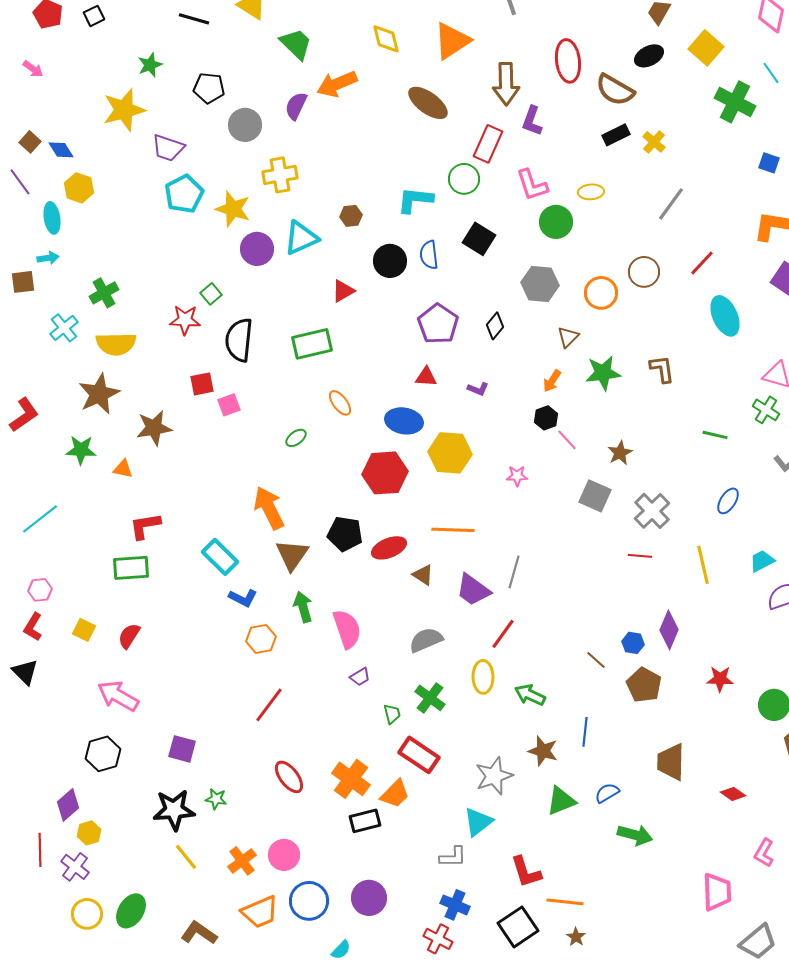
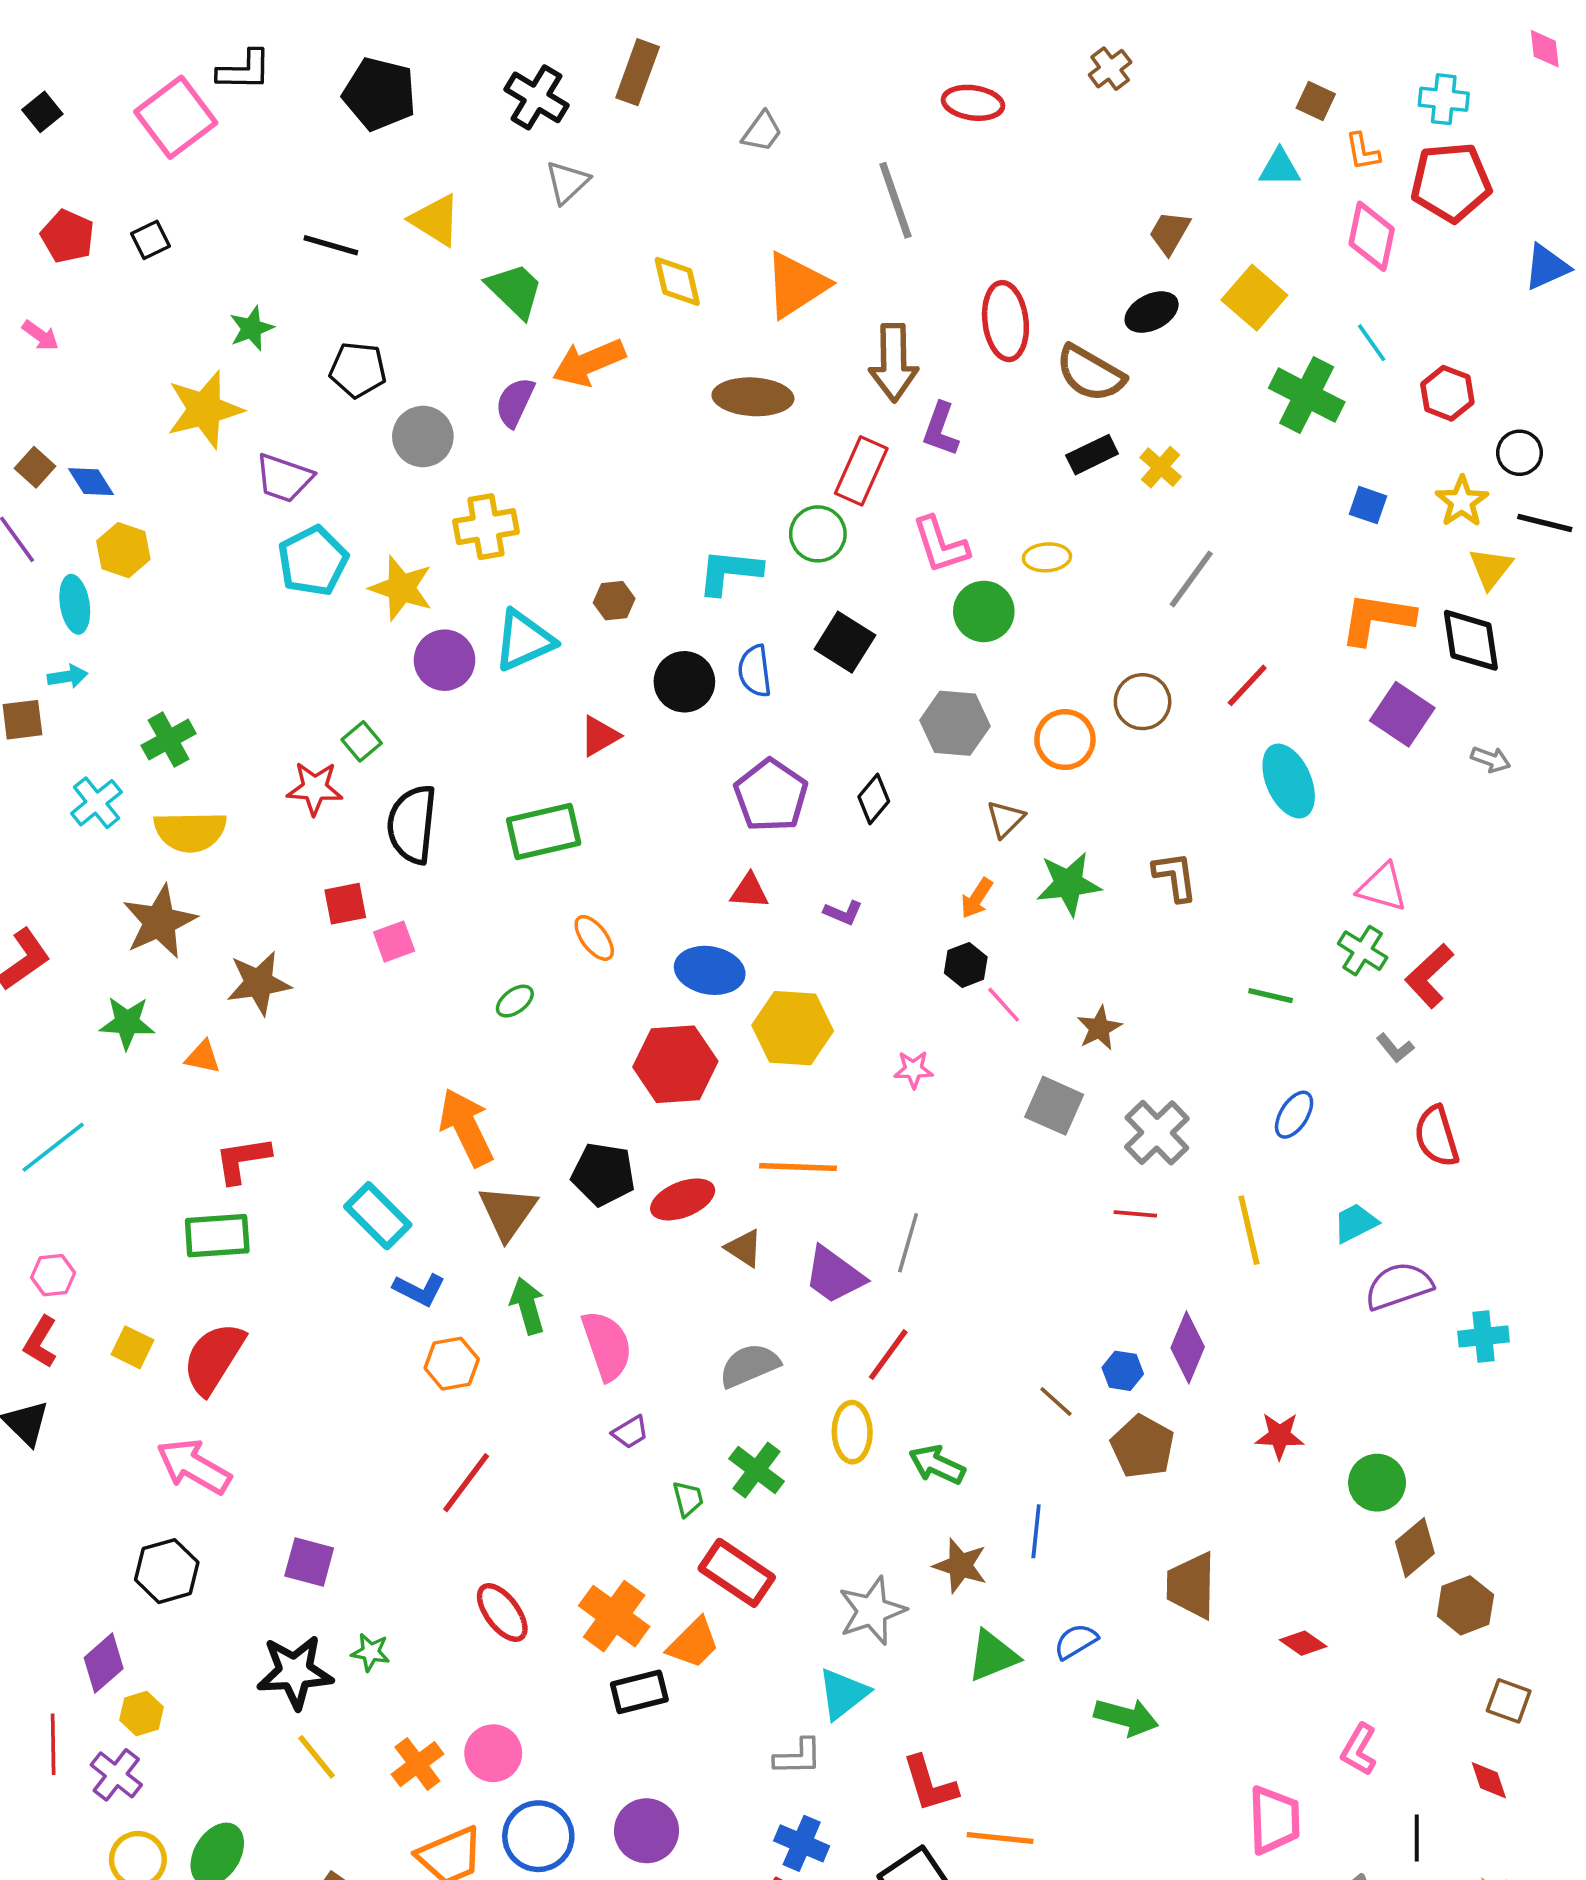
brown ellipse: (428, 103) -> (753, 397), turned -33
red semicircle: (129, 636) -> (214, 1358), size x1.6

